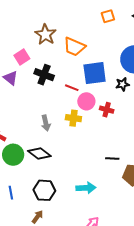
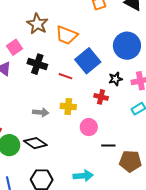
blue square: (95, 73) -> (88, 61), turned -30
black star: (122, 84) -> (115, 79), moved
pink circle: (86, 101) -> (89, 127), moved
gray arrow: (46, 123) -> (41, 112), turned -70

